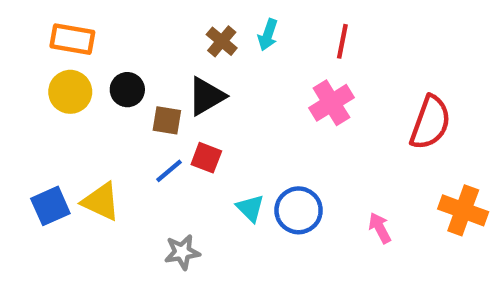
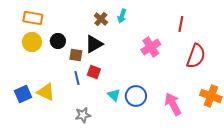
red line: (342, 41) -> (181, 24), moved
blue line: (169, 171) -> (77, 78), turned -64
pink arrow: (380, 228) -> (173, 104), size x1.6

